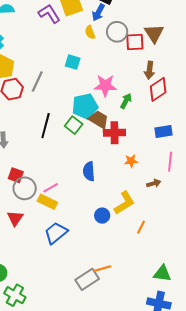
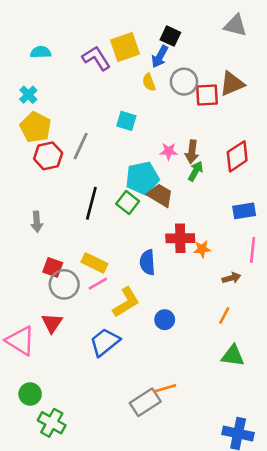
brown triangle: (154, 33) -> (232, 84), turned 40
brown arrow: (149, 70) -> (192, 152), moved
pink star: (105, 86) -> (169, 151), size x0.6
red cross: (114, 133) -> (180, 238), moved
yellow rectangle: (47, 202) -> (94, 263), moved
yellow L-shape: (124, 203) -> (126, 302), moved
orange line: (141, 227) -> (224, 315), moved
green triangle: (162, 273) -> (233, 356), moved

